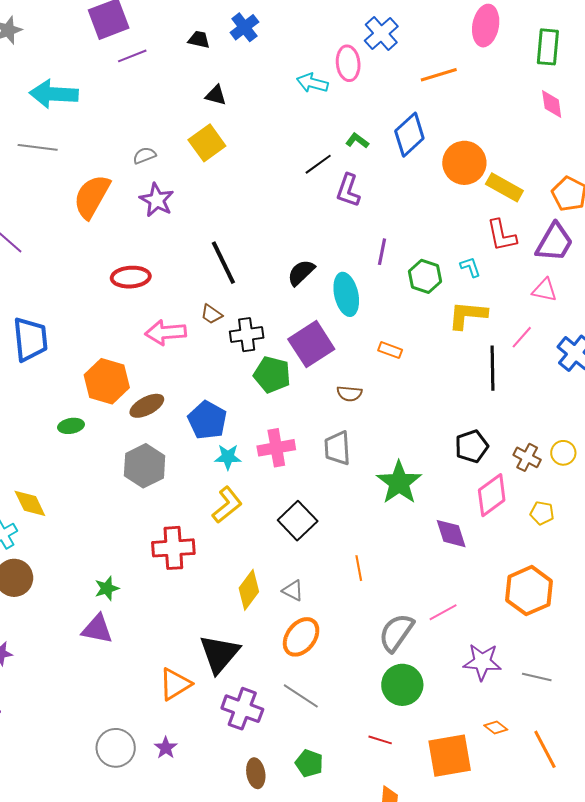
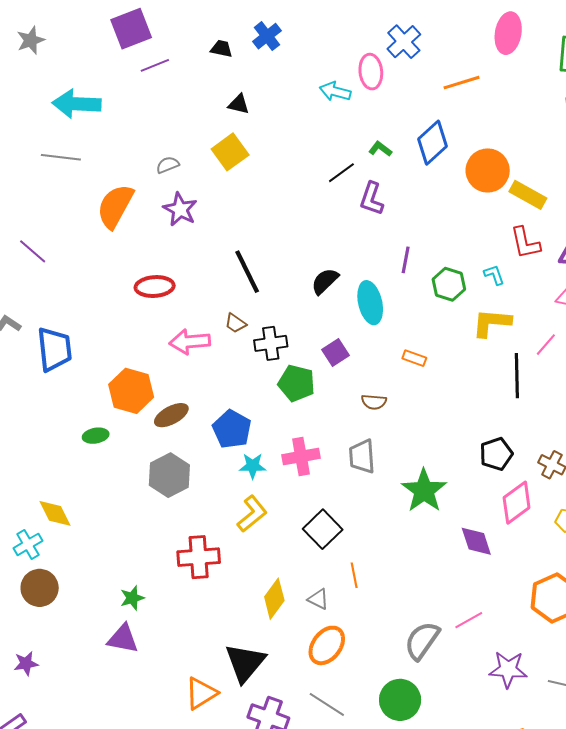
purple square: (311, 344) -> (335, 353), size x0.6
orange line: (359, 568) -> (354, 575), moved
green circle: (402, 685) -> (400, 700), moved

